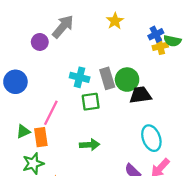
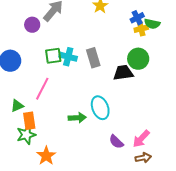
green circle: (127, 80) -> (138, 59), moved
green square: (91, 102) -> (53, 56), moved
orange rectangle: (41, 137) -> (29, 121), moved
cyan ellipse: (151, 138) -> (100, 108), moved

